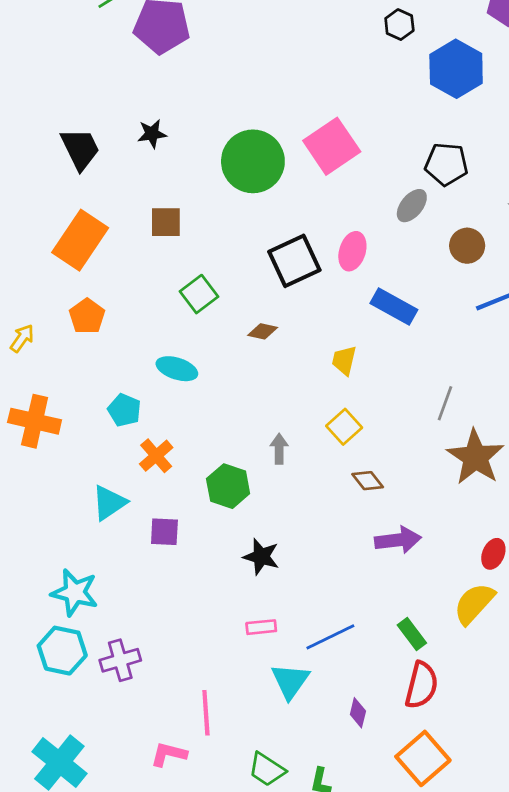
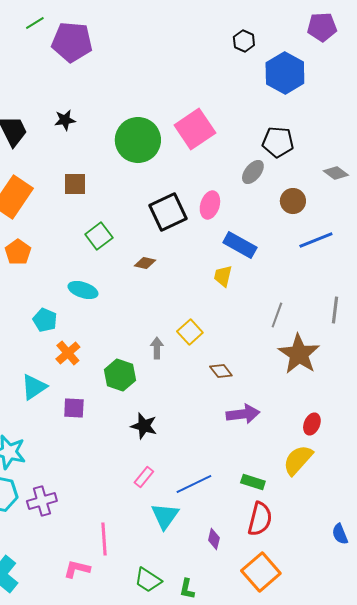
yellow trapezoid: (344, 360) -> (223, 276), moved
yellow square: (344, 427) -> (190, 332), moved
pink rectangle: (261, 627) -> (144, 477), turned -45
green rectangle: (412, 634) -> (253, 482), turned -35

